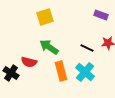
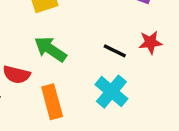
orange rectangle: (61, 71) -> (52, 102), moved

